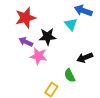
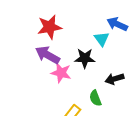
black star: (48, 37) -> (85, 58), moved
purple arrow: (26, 42) -> (48, 55), size x1.5

